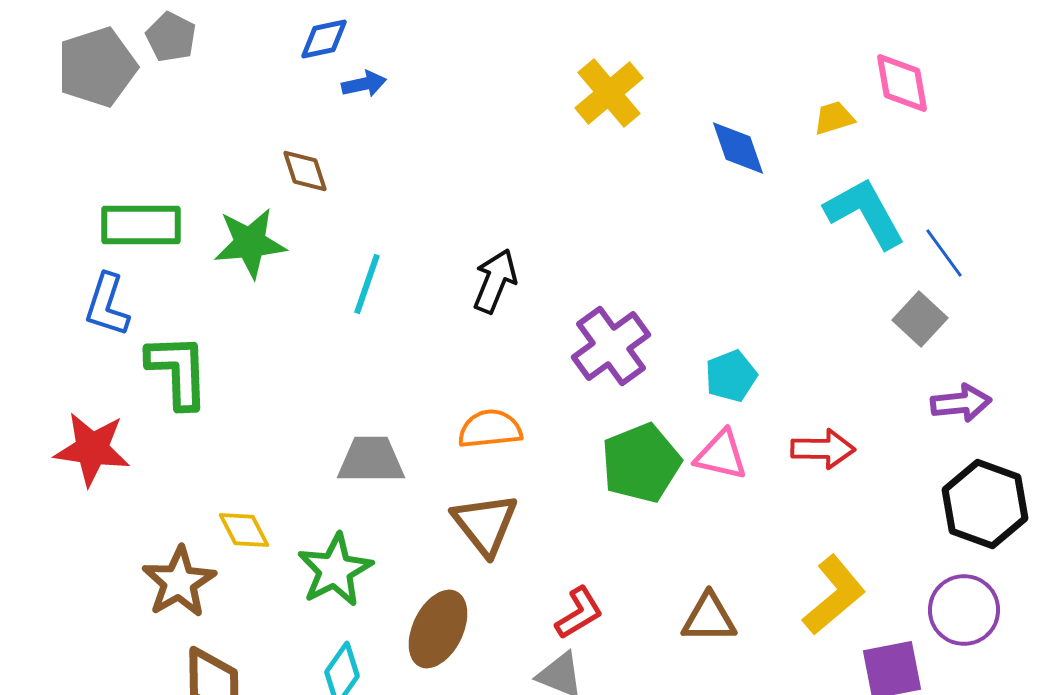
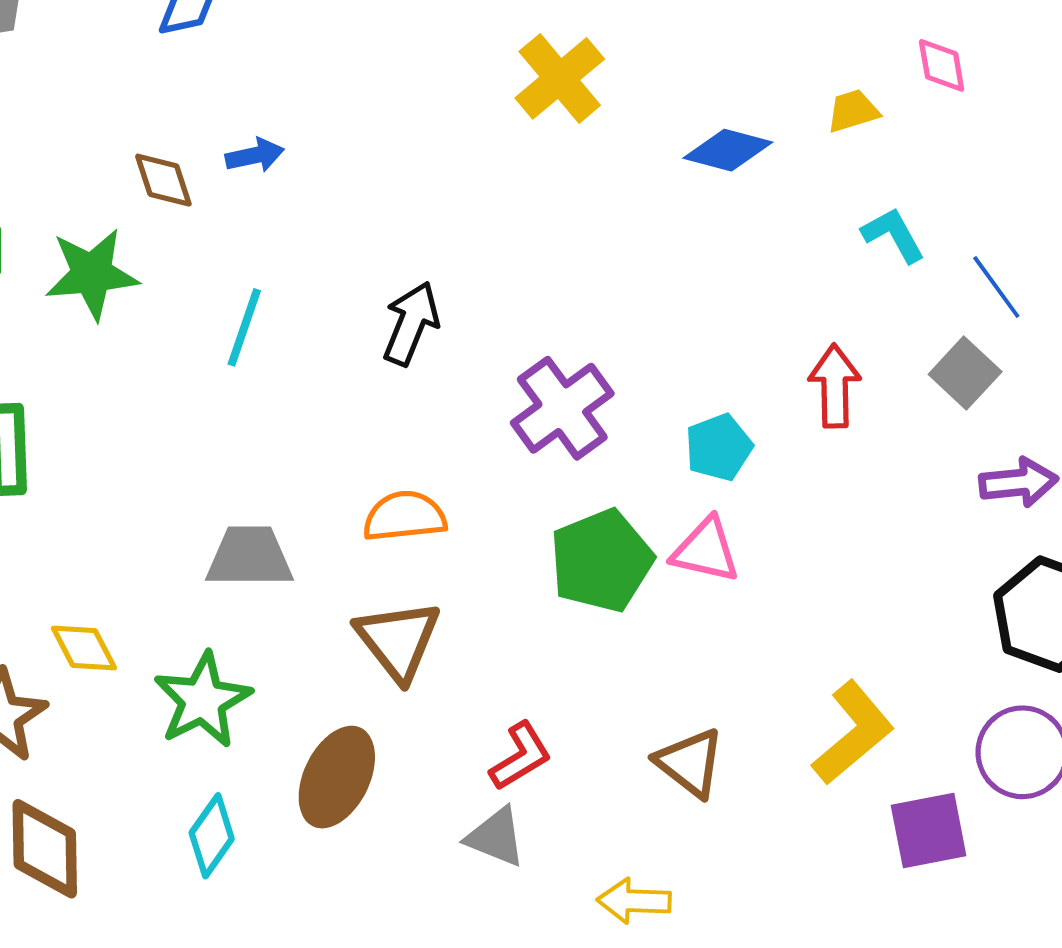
pink diamond: (902, 83) -> (942, 65), size x0.7
blue arrow: (364, 84) -> (255, 155), moved
blue diamond: (738, 148) -> (728, 150), turned -56
cyan L-shape: (865, 213) -> (893, 235), size x0.6
red arrow: (823, 449) -> (835, 386), moved, turned -92
brown triangle: (709, 618) -> (690, 763), turned 38

